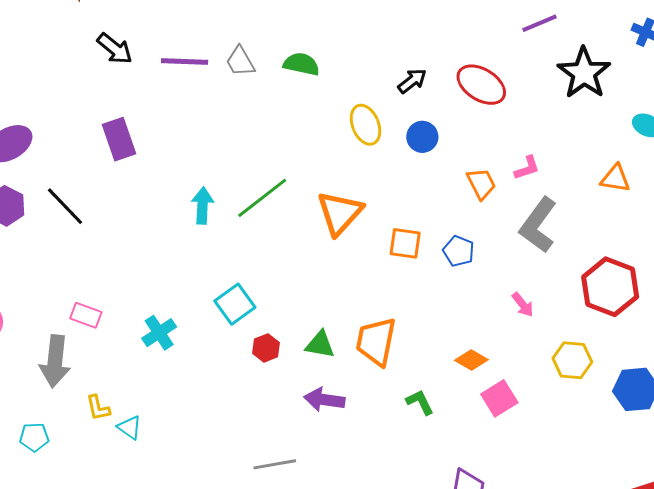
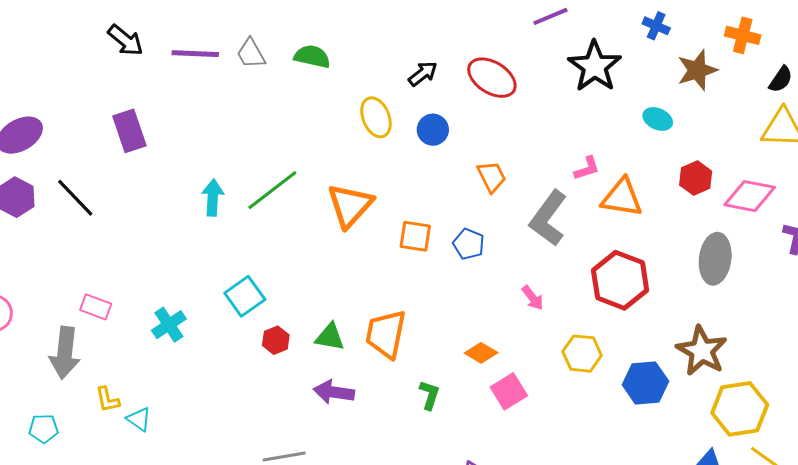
pink L-shape: (527, 168) -> (587, 168), moved
orange triangle: (615, 178) -> (622, 198), moved, size x1.4
green L-shape: (420, 402) -> (429, 395), turned 44

